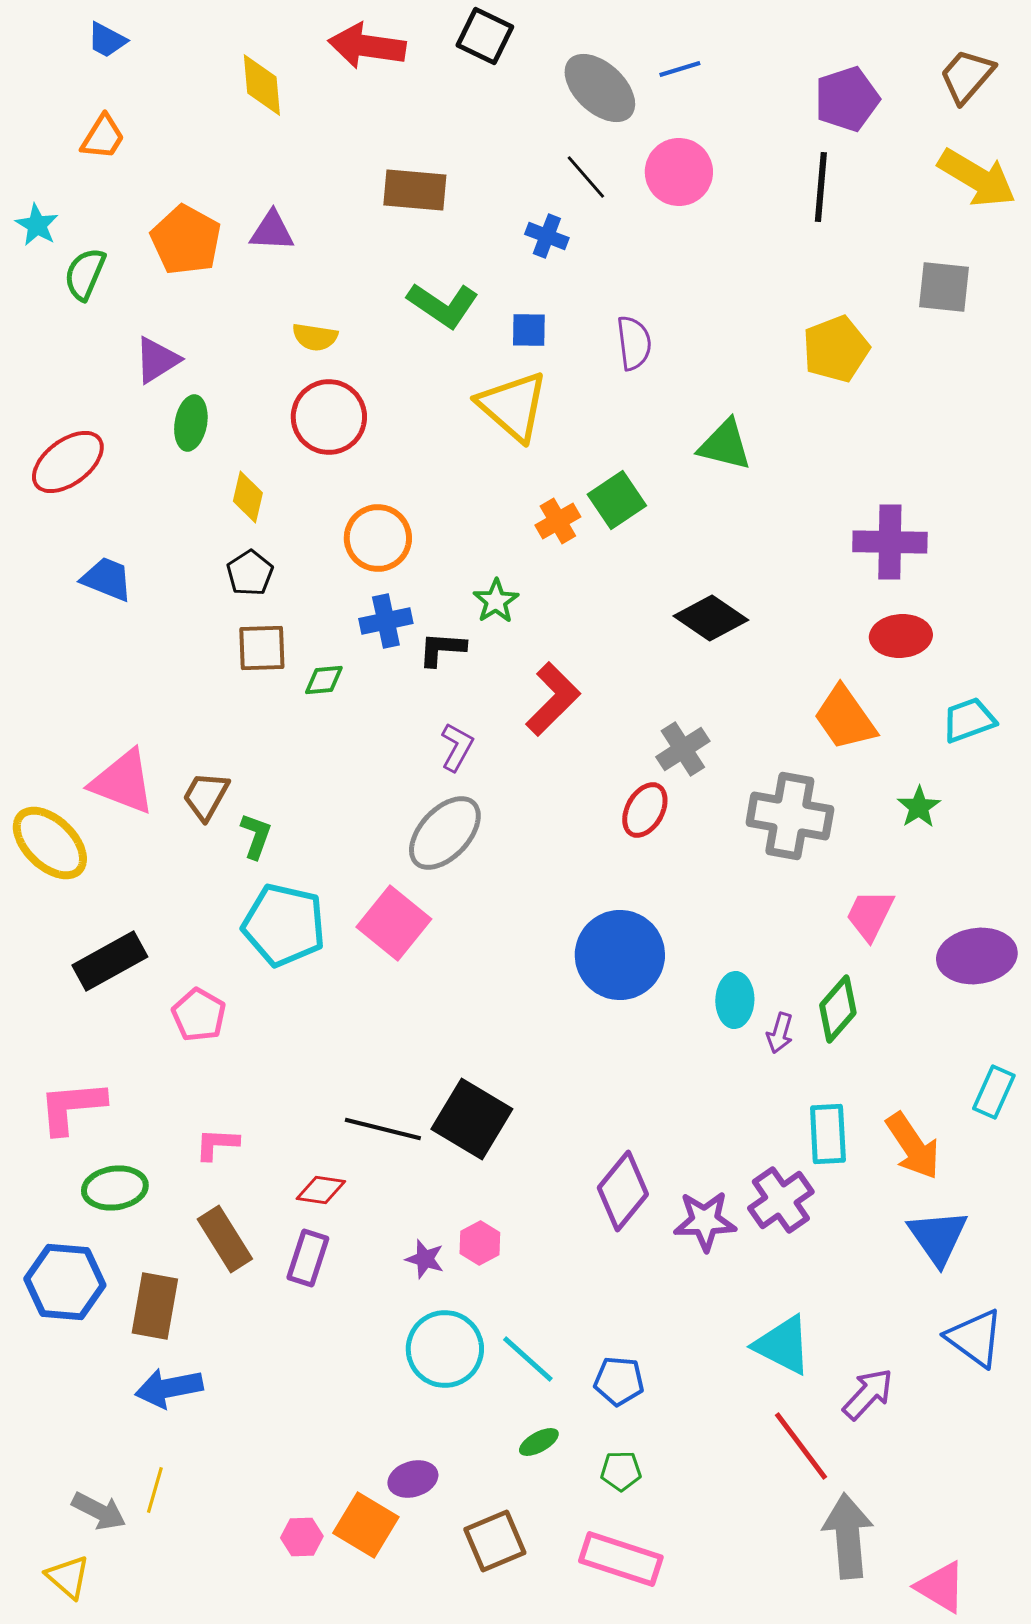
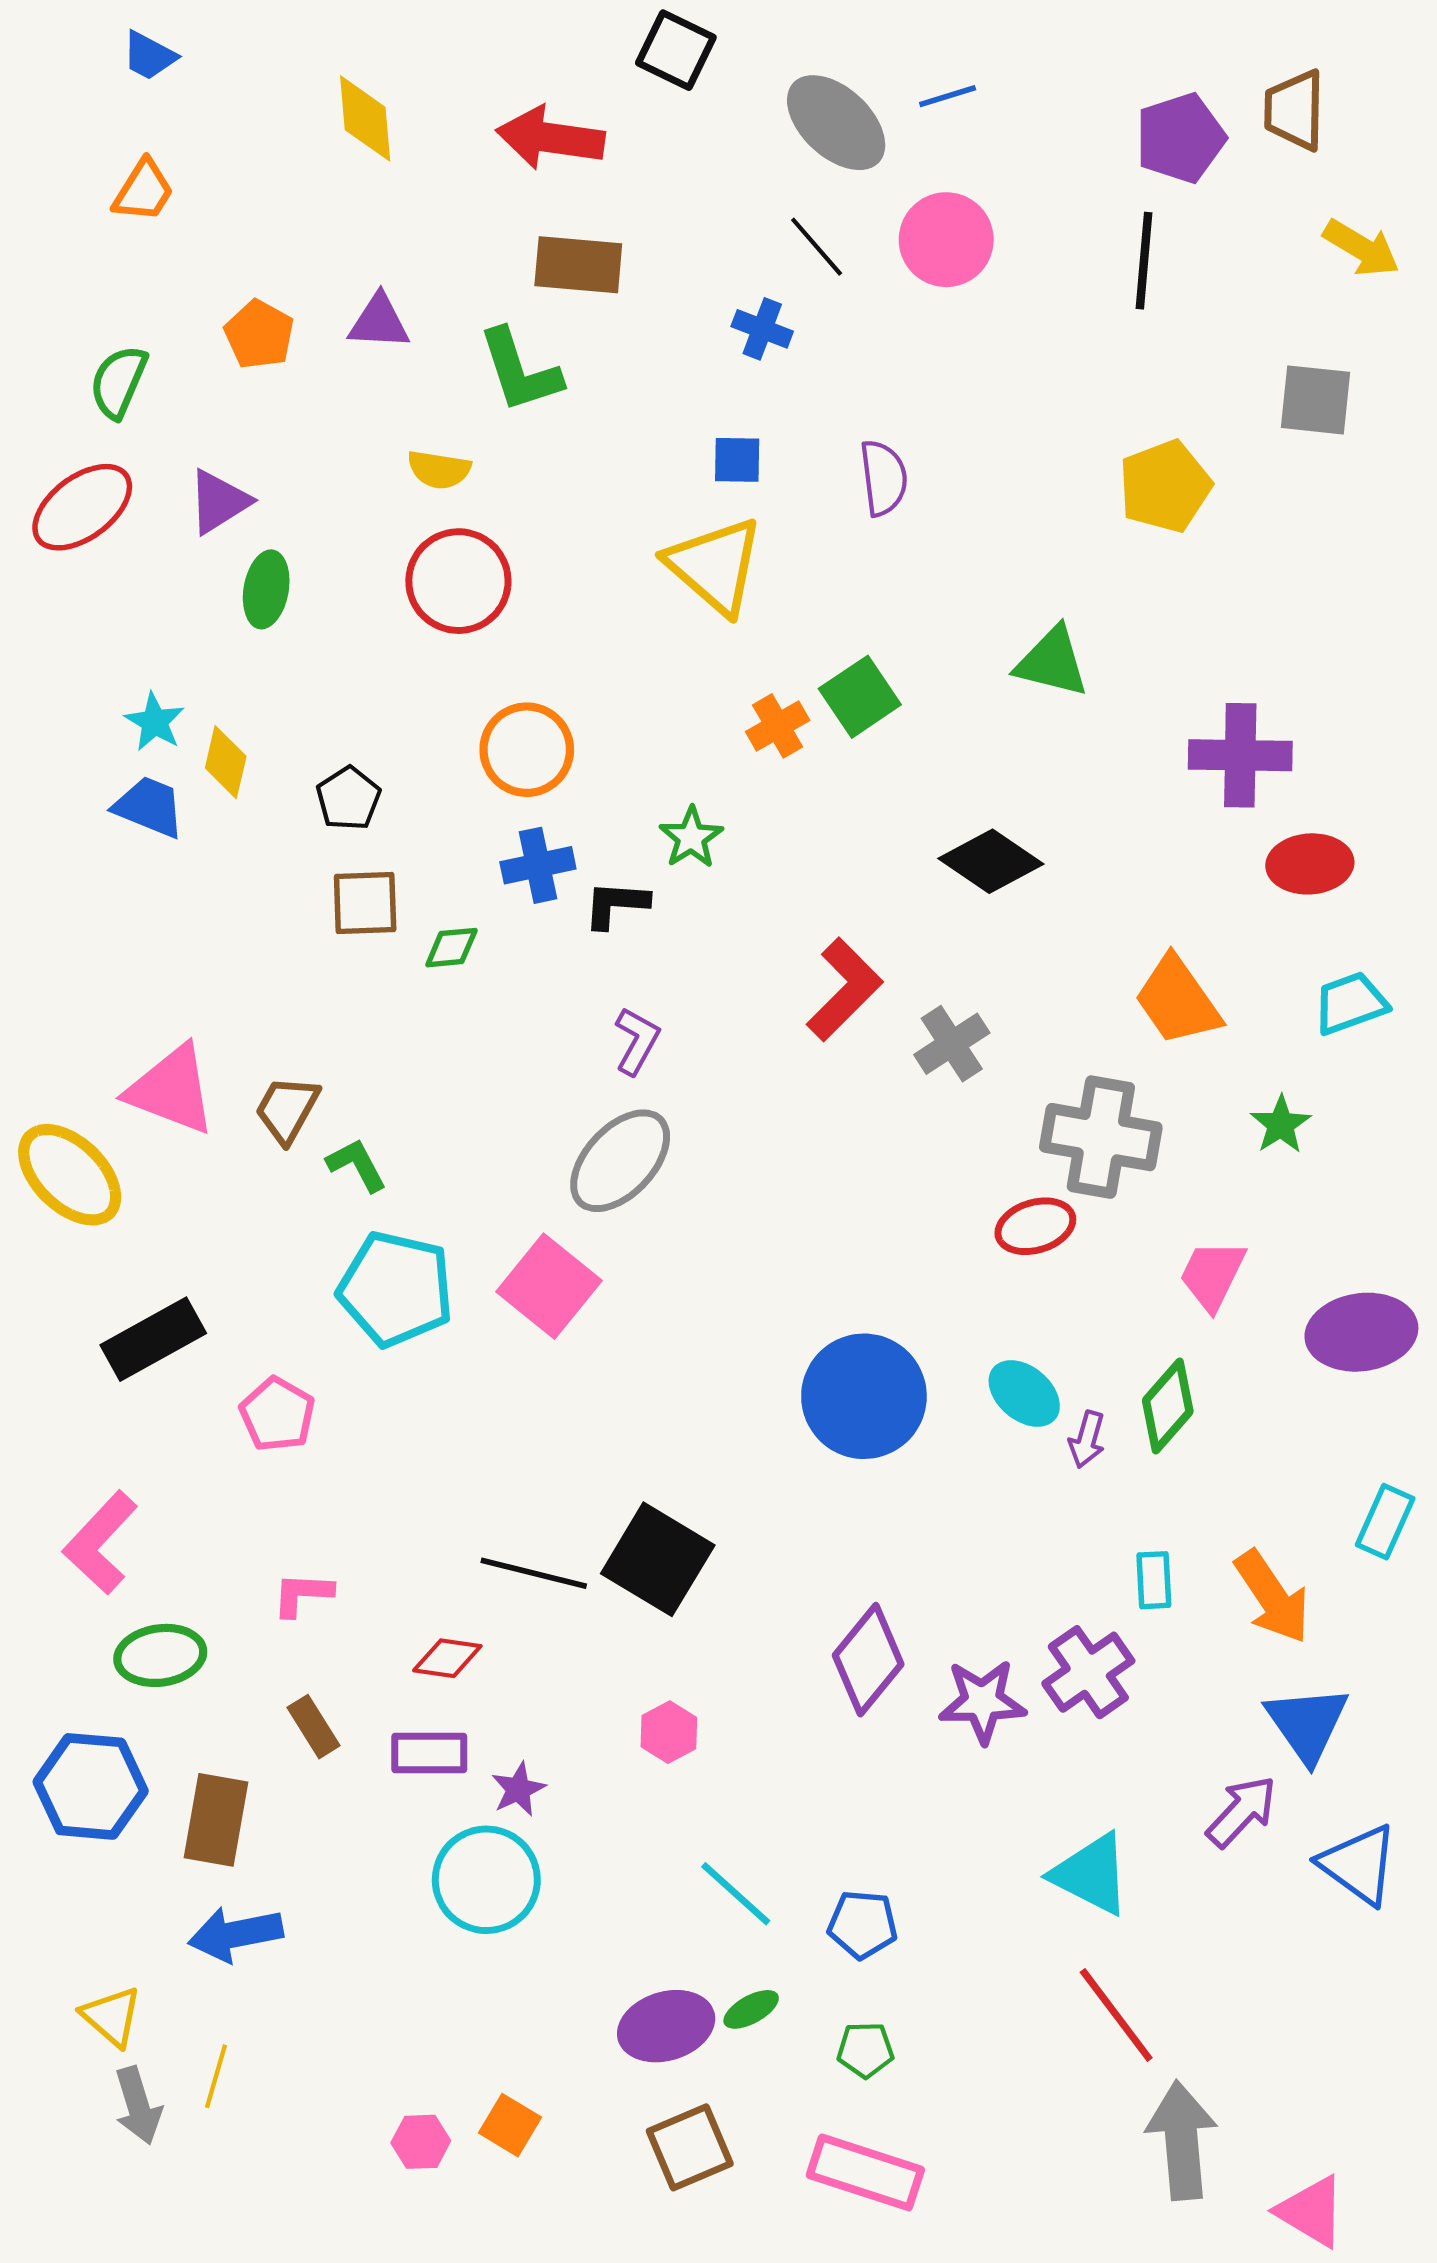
red arrow: (367, 46) -> (550, 138), moved
brown trapezoid: (967, 76) -> (1295, 110), moved, turned -40
yellow arrow: (977, 178) -> (1361, 248), size x0.7
cyan star: (37, 225) -> (155, 722), moved
orange pentagon: (186, 240) -> (259, 334), size x0.7
green L-shape: (443, 305) -> (520, 371), moved, turned 38
green triangle: (725, 445) -> (1052, 662), moved
red ellipse: (68, 462) -> (82, 507), moved
yellow diamond: (248, 497) -> (226, 762), moved
red ellipse: (901, 636) -> (1310, 864), moved
red L-shape: (553, 699) -> (844, 989), moved
red ellipse: (645, 810) -> (1035, 1226), moved, turned 44
green L-shape: (256, 836) -> (357, 1165), turned -48
blue circle: (620, 955) -> (864, 1396), moved
cyan ellipse: (735, 1000) -> (1024, 1393), turned -52
pink L-shape: (72, 1107) -> (100, 1543), turned -42
cyan rectangle: (828, 1134) -> (1154, 1580), size x0.7
brown rectangle: (225, 1239) -> (314, 1727), size x0.7
purple rectangle: (308, 1258) -> (429, 1753), turned 72
purple star: (425, 1259) -> (518, 1789), moved, turned 30
cyan circle: (445, 1349) -> (486, 1880), moved
purple arrow: (868, 1394) -> (1242, 1812), moved
purple ellipse: (413, 1479) -> (666, 2026), moved, size x1.4
gray arrow: (99, 1511) -> (138, 2106), turned 46
orange square: (366, 1525) -> (510, 2125), size x0.7
yellow triangle: (68, 1577) -> (111, 2016), moved

